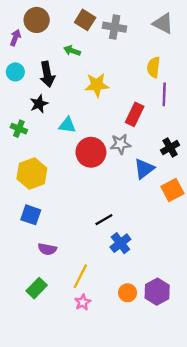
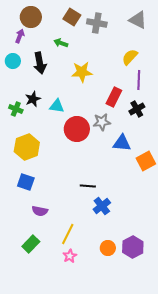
purple arrow: (15, 38) -> (20, 36), moved
yellow semicircle: (154, 67) -> (130, 57), turned 36
black star: (39, 104) -> (33, 99), moved
black cross: (170, 148) -> (137, 109), moved
blue triangle: (144, 169) -> (122, 143), turned 42
black line: (104, 220) -> (88, 186), turned 35

